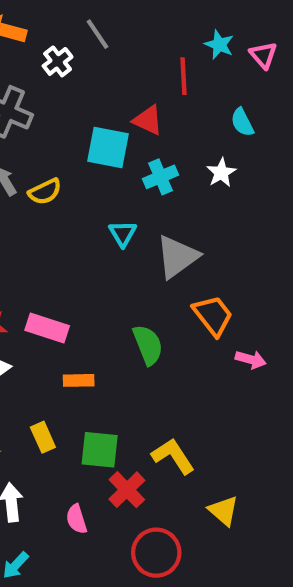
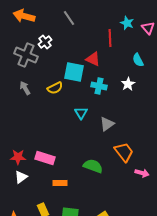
white cross: (58, 61) -> (45, 42), moved
cyan cross: (160, 177) -> (99, 86), turned 35
yellow semicircle: (45, 192) -> (55, 88), moved
gray triangle: (177, 257) -> (107, 124), size x0.7
green semicircle: (148, 345) -> (93, 166), turned -48

